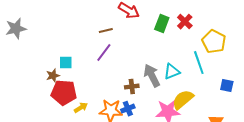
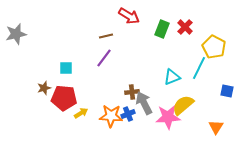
cyan line: (199, 63) -> (199, 68), turned 45
brown star: (53, 76) -> (44, 88), moved
gray arrow: (152, 76) -> (144, 103), moved

